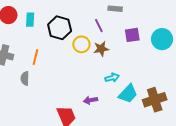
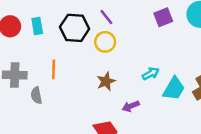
purple line: (99, 26) -> (106, 17), moved
brown star: (101, 49) -> (106, 81), moved
gray semicircle: (25, 78) -> (36, 95), moved

